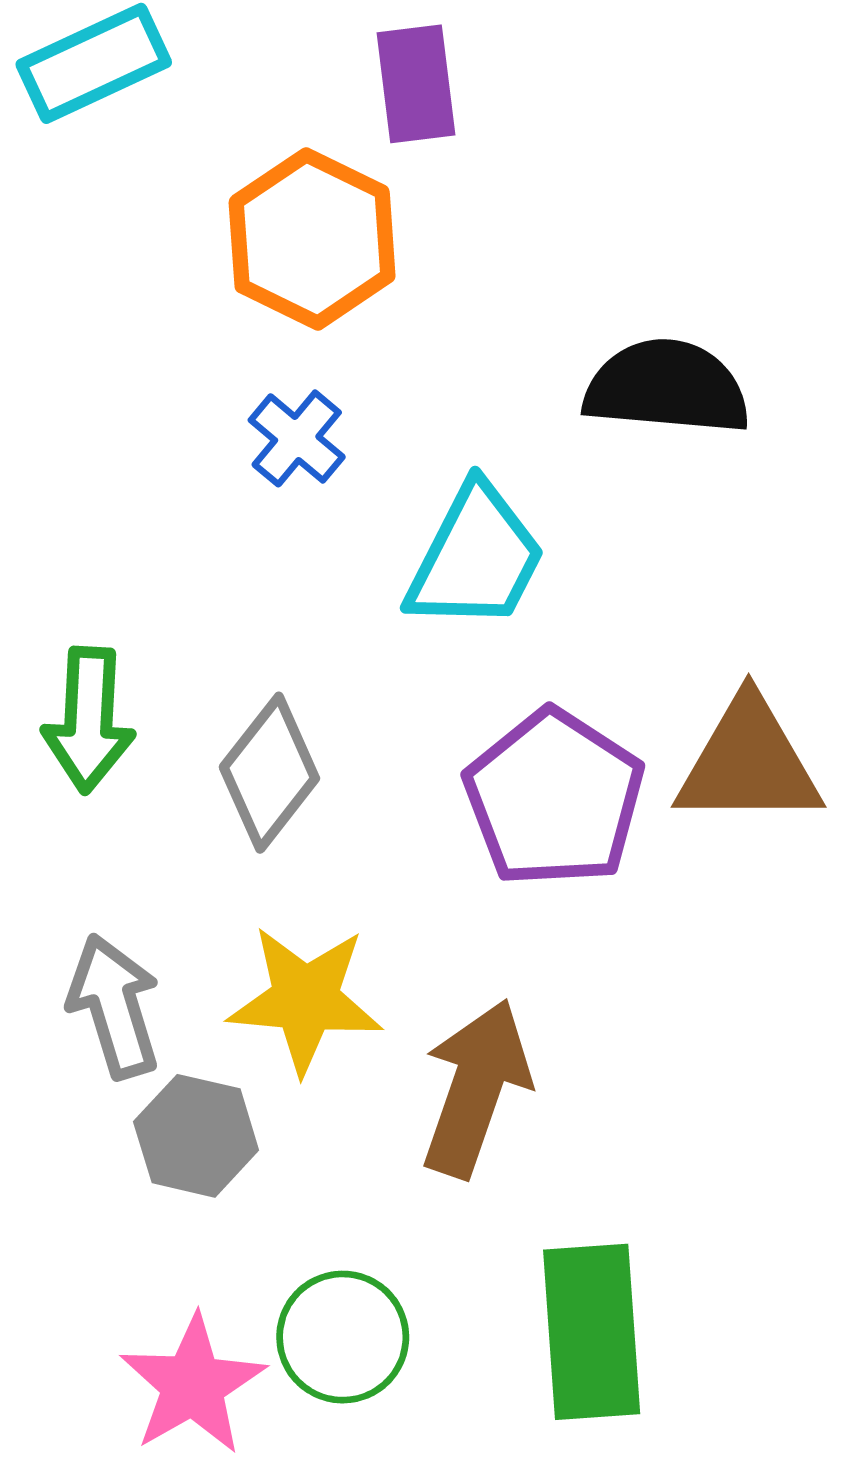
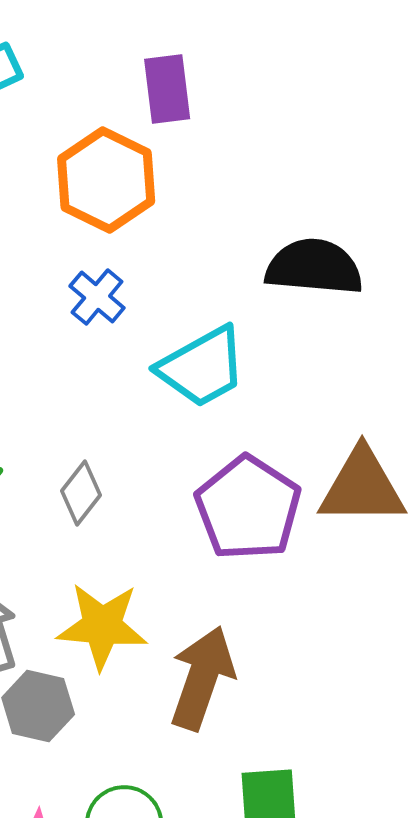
cyan trapezoid: (476, 558) -> (202, 367), turned 34
gray diamond: (269, 773) -> (81, 493), size x0.7

